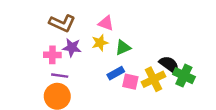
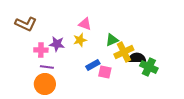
brown L-shape: (62, 23) -> (26, 24), moved
green triangle: (123, 48) -> (112, 40), moved
black semicircle: (169, 65) -> (137, 58), turned -36
yellow cross: (153, 79) -> (124, 52), moved

